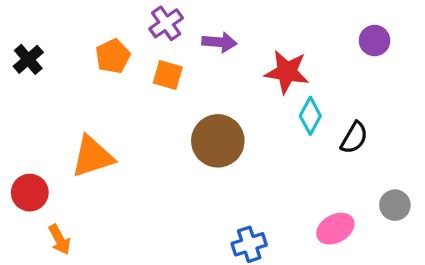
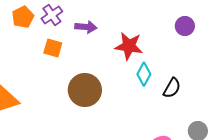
orange pentagon: (113, 56) -> (23, 17), moved

